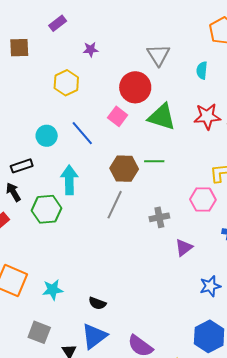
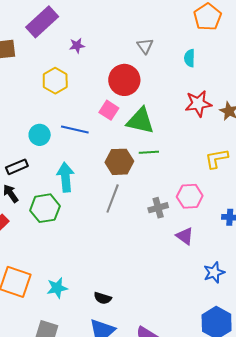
purple rectangle: (58, 23) -> (42, 22), size x1.8
gray triangle: (158, 55) -> (145, 46), size x0.7
green triangle: (162, 117) -> (140, 121), moved
blue line: (82, 133) -> (75, 130), turned -32
pink hexagon: (203, 200) -> (190, 196), moved
purple triangle: (184, 248) -> (185, 236), turned -42

